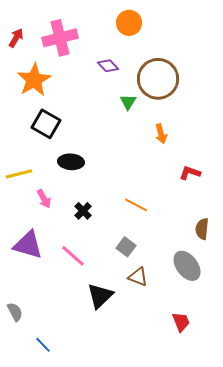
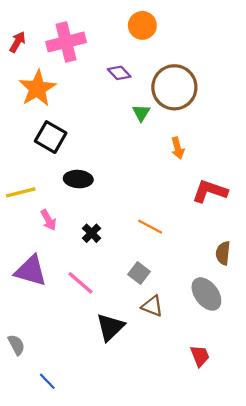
red L-shape: (190, 173) -> (210, 191), size x1.5

